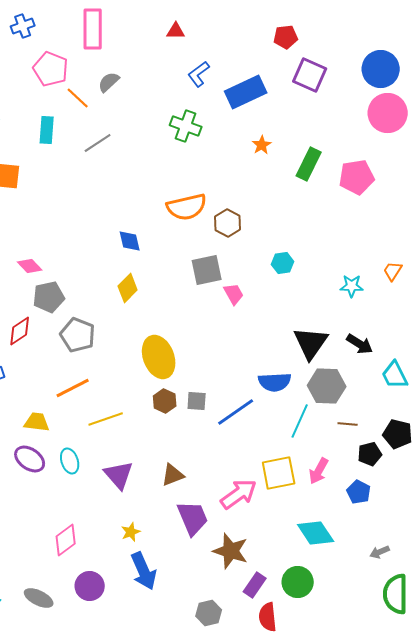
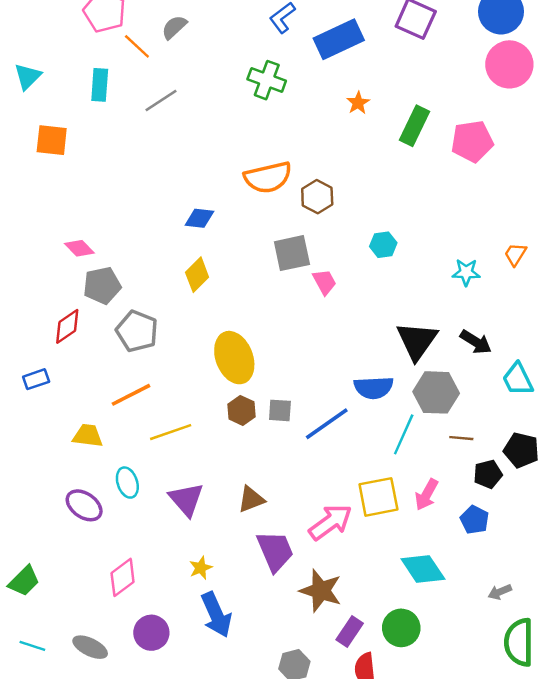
blue diamond: (130, 241) -> (199, 218), turned -70
purple ellipse: (30, 459) -> (84, 505), moved

